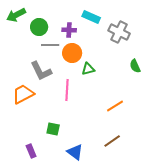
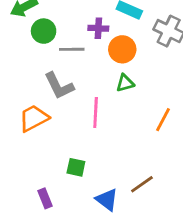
green circle: (39, 27) -> (44, 31), moved
orange circle: (72, 53) -> (122, 49), moved
orange line: (115, 106) -> (163, 120), moved, turned -30
brown line: (112, 141) -> (142, 184), moved

